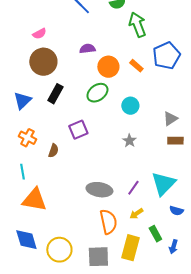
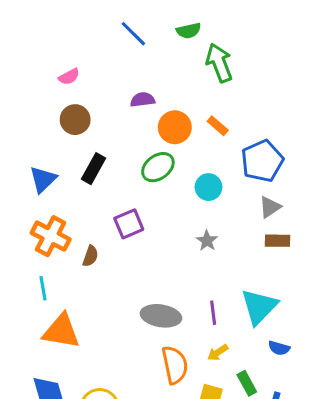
blue pentagon: (166, 56) -> (262, 161), moved
brown circle: (43, 62) -> (75, 120), size x0.7
orange cross: (27, 138) -> (51, 236), size x1.4
purple line: (133, 188) -> (213, 313), turned -42

